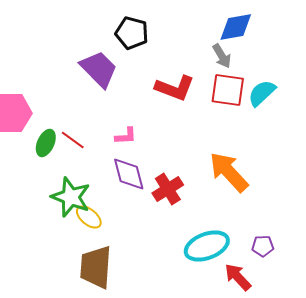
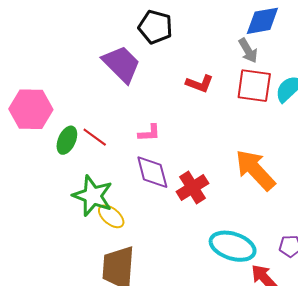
red L-shape: (175, 88) -> (200, 84), size x0.7
cyan ellipse: (207, 246) -> (233, 246), turned 39

